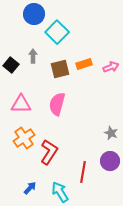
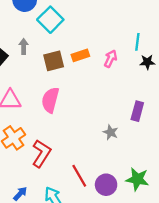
pink arrow: (111, 67) -> (111, 59), turned -42
purple circle: (110, 161) -> (106, 185), moved
red line: (83, 172) -> (79, 176), turned -40

